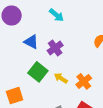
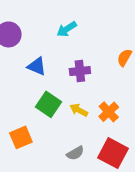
cyan arrow: (57, 15) -> (67, 29), turned 112
purple cross: (55, 48) -> (80, 71), moved, turned 35

